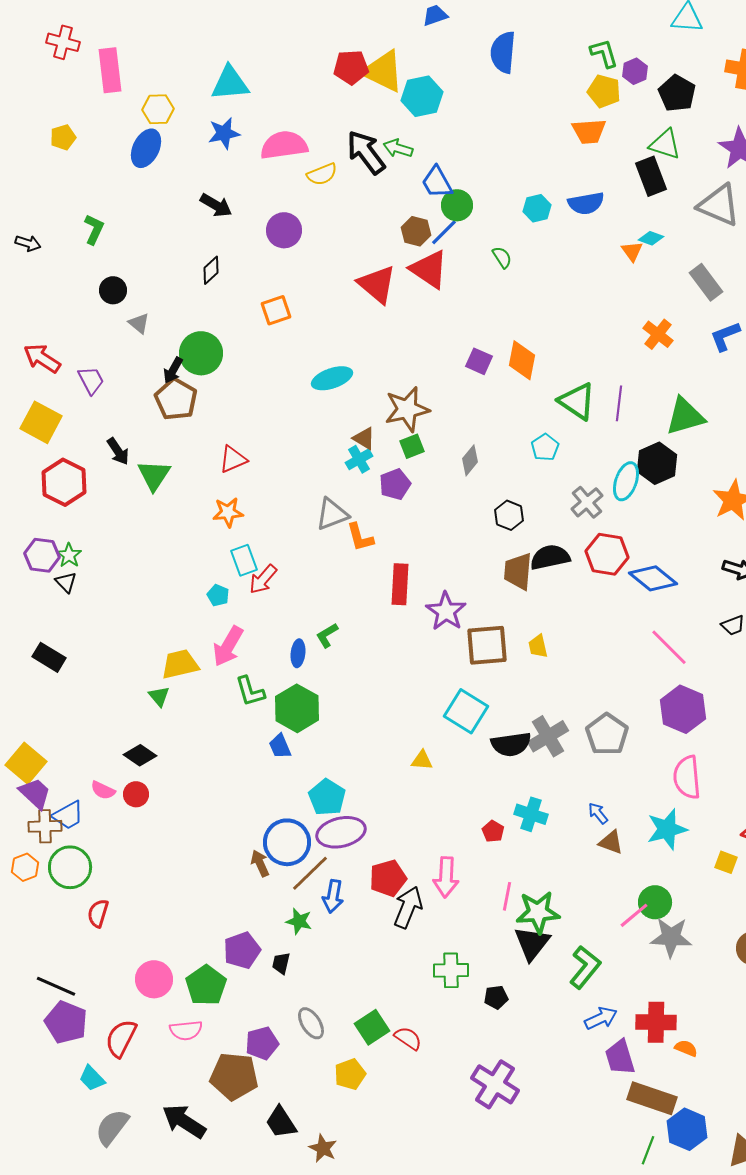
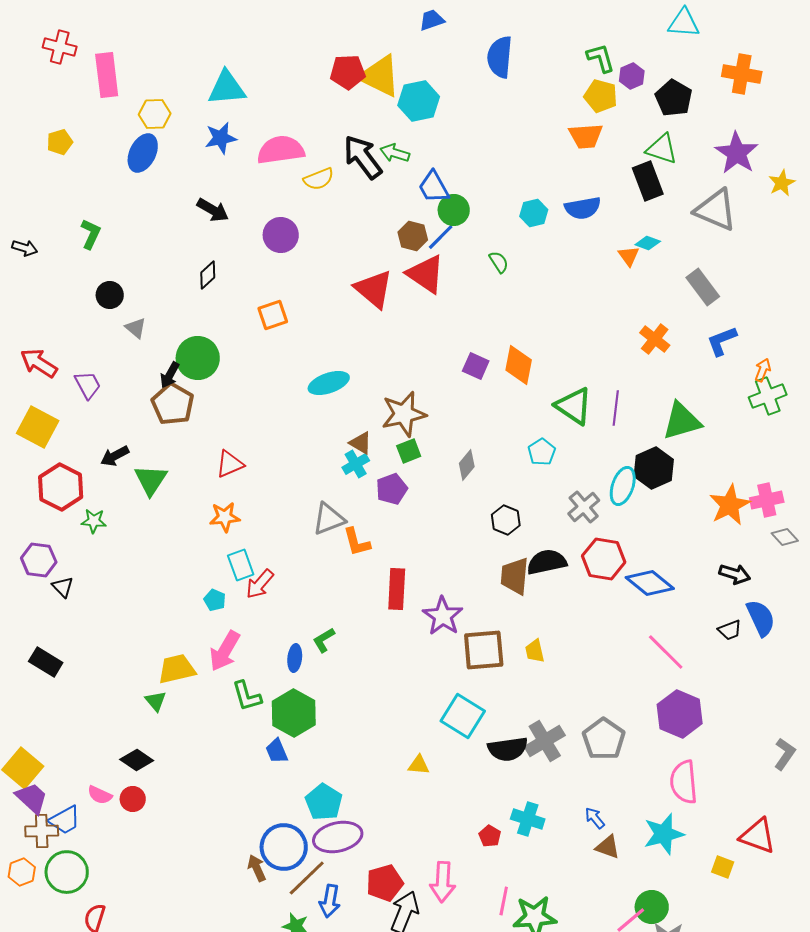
black arrow: (118, 451) -> (115, 456), turned 96
green star: (69, 555) -> (94, 521), moved, turned -30

